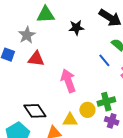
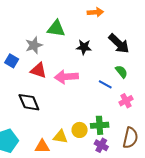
blue line: (104, 60) -> (105, 84), turned -32
pink arrow: (68, 81) -> (66, 77), moved, turned -85
black diamond: (35, 111) -> (29, 102), moved

